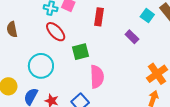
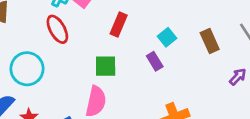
cyan square: (147, 16) -> (167, 37), moved
green square: (80, 52) -> (106, 66), moved

